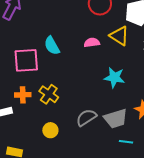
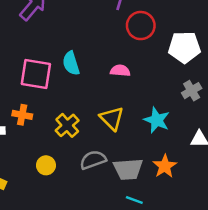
yellow triangle: (119, 36) -> (112, 118), moved
cyan star: (114, 77) -> (157, 120), moved
yellow cross: (49, 94) -> (67, 125), moved

